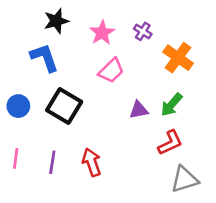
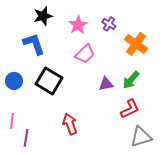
purple line: (52, 162) -> (26, 138), moved

